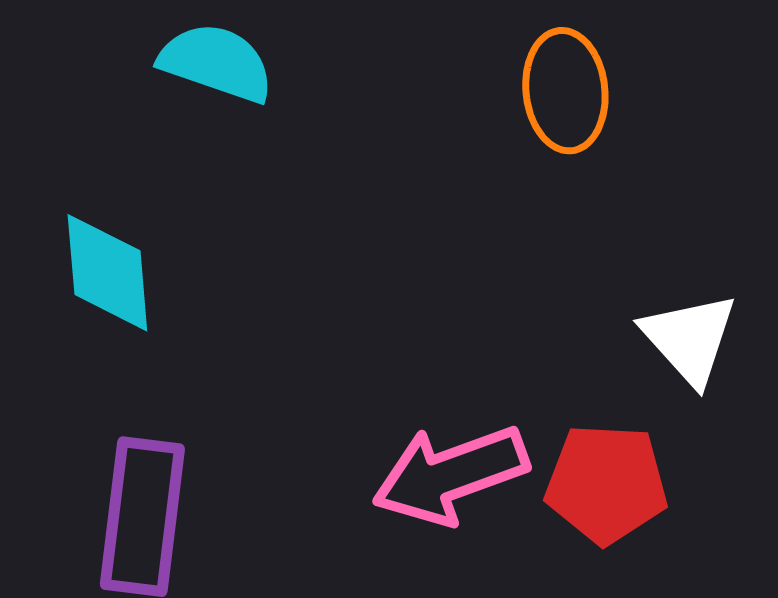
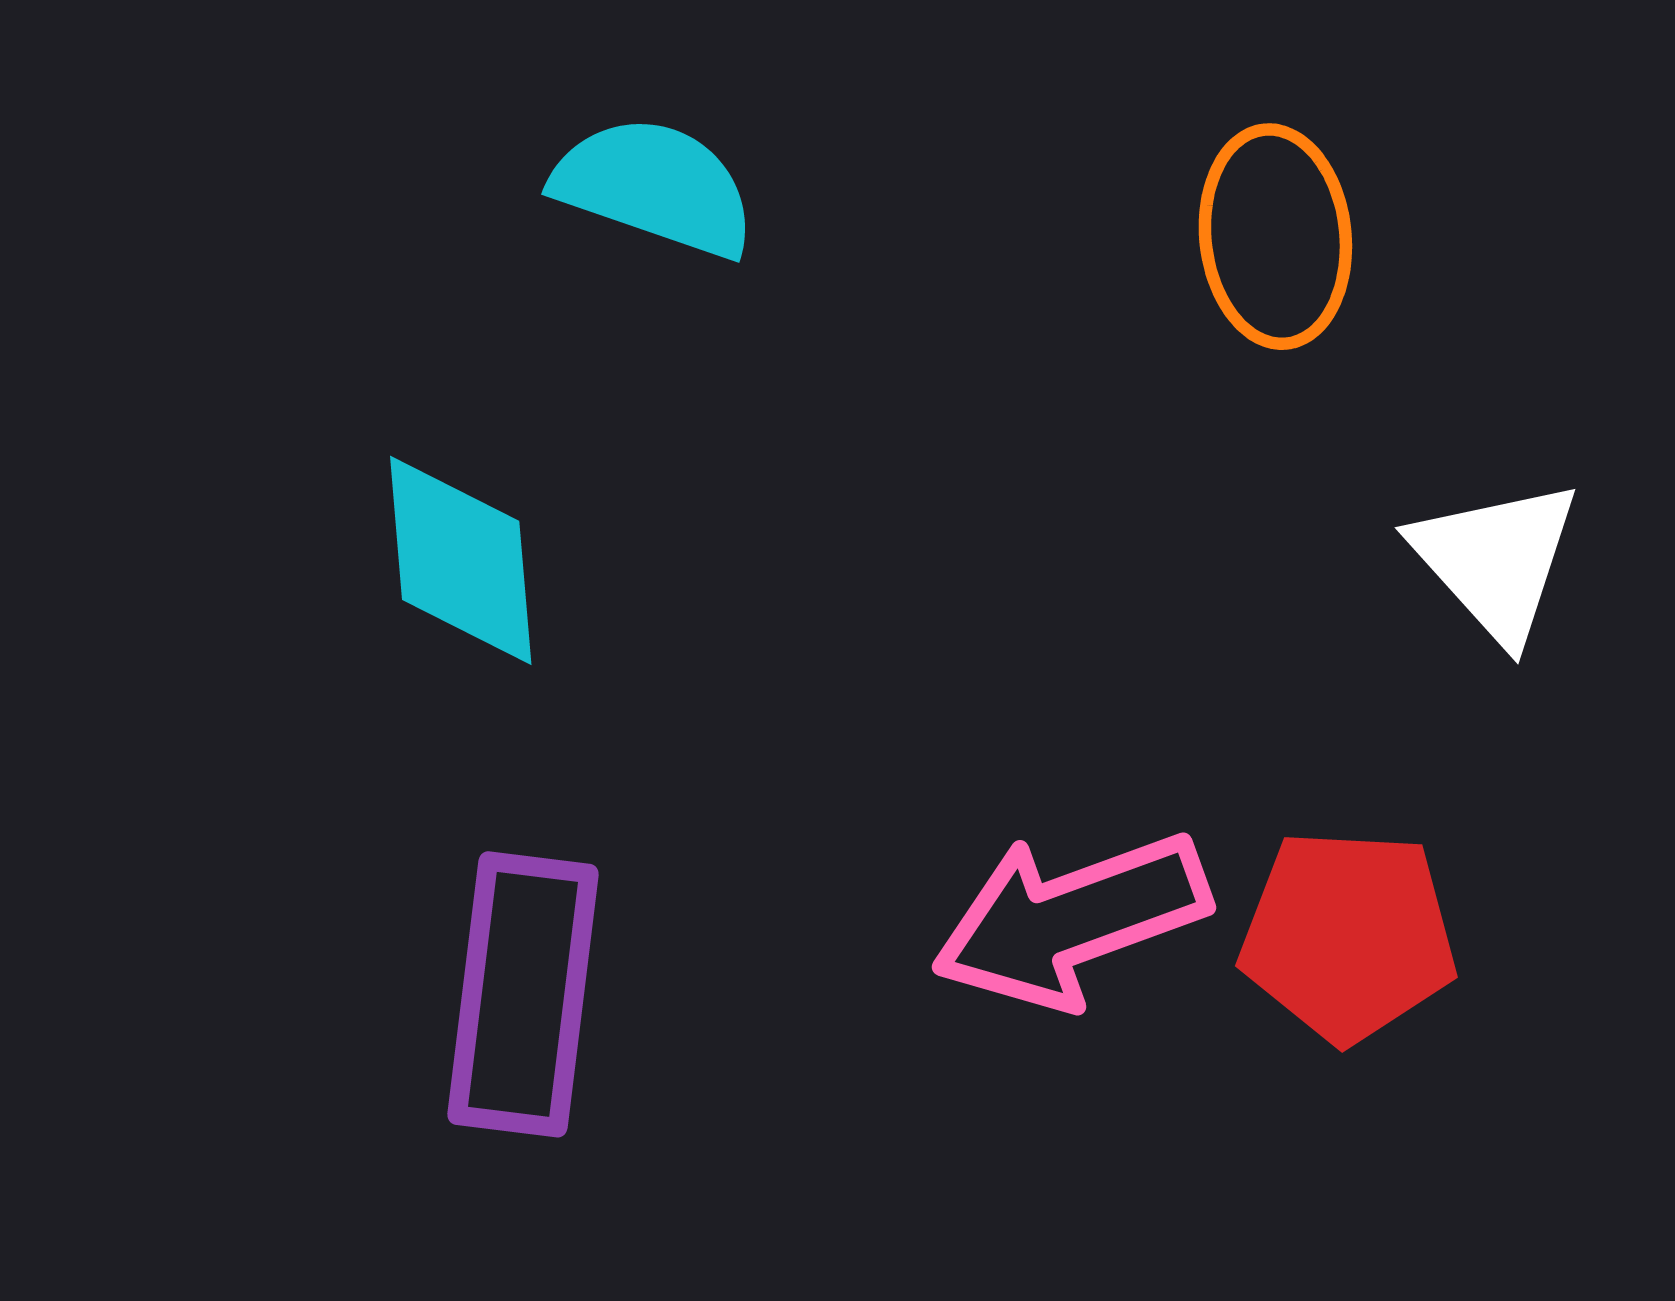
white triangle: (689, 339) -> (1496, 560), moved

